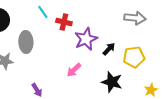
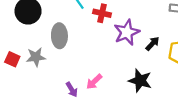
pink arrow: (74, 70) -> (94, 82), moved
black star: (112, 82) -> (140, 81), moved

